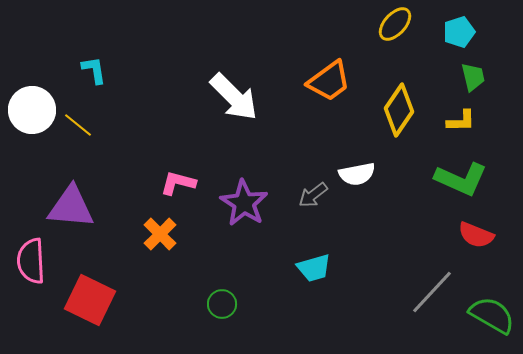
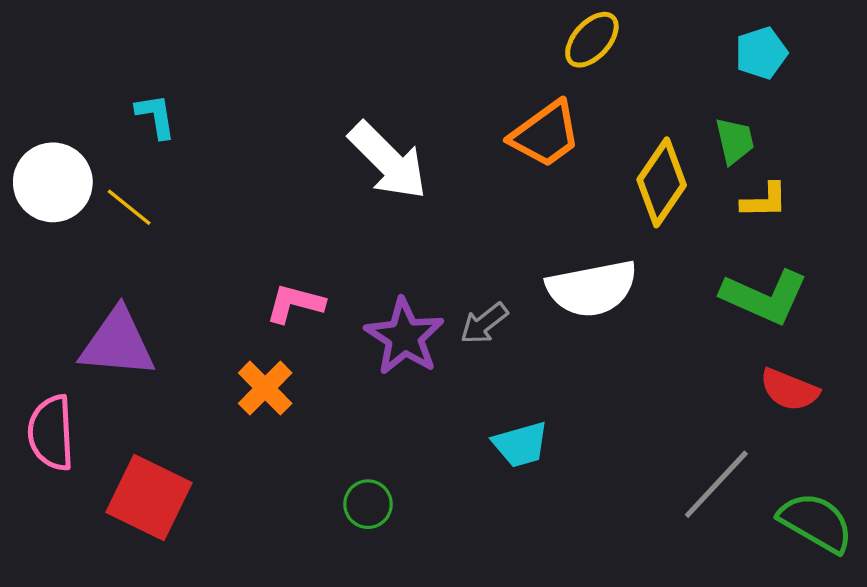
yellow ellipse: (395, 24) -> (592, 40), moved
green trapezoid: (473, 77) -> (735, 141), moved
white semicircle: (357, 174) -> (592, 289), size x1.5
gray arrow: (313, 195) -> (484, 323), moved

